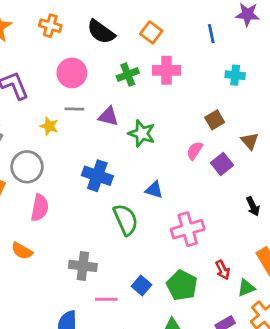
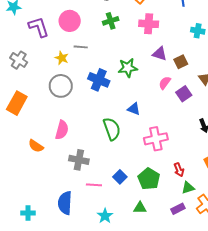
pink circle: (72, 73) -> (70, 21), moved
green cross: (128, 75) -> (111, 21), moved
purple triangle: (108, 116) -> (160, 54), moved
green star: (142, 133) -> (128, 68), turned -30
gray circle: (27, 167) -> (61, 86), moved
blue cross: (97, 176) -> (99, 80), moved
pink semicircle: (40, 208) -> (62, 130), moved
green triangle: (246, 288) -> (188, 188), moved

